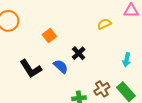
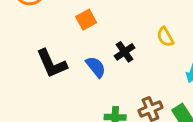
yellow semicircle: (104, 24) -> (165, 37), moved, turned -104

